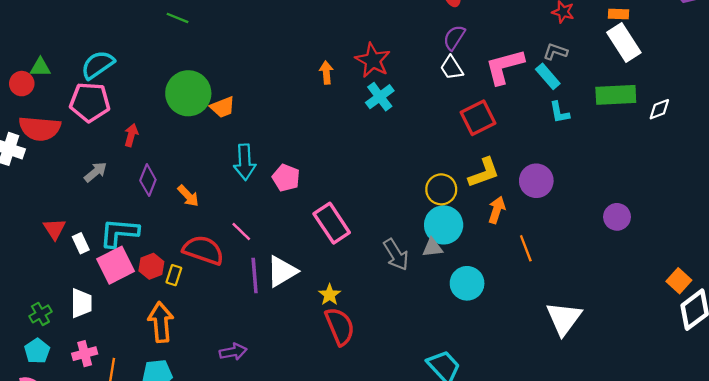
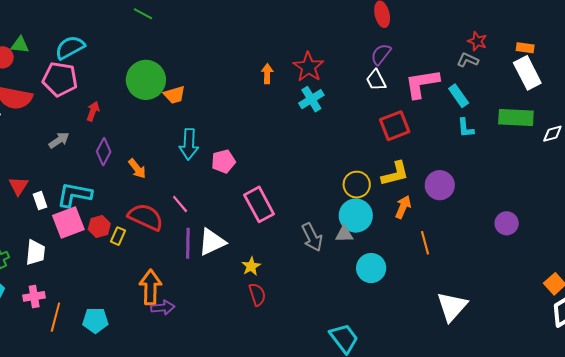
gray L-shape: (555, 52) -> (468, 60), moved
pink pentagon: (286, 178) -> (223, 161), turned 30
orange arrow: (161, 322) -> (150, 287), moved
red semicircle: (340, 326) -> (257, 294), size x0.7

